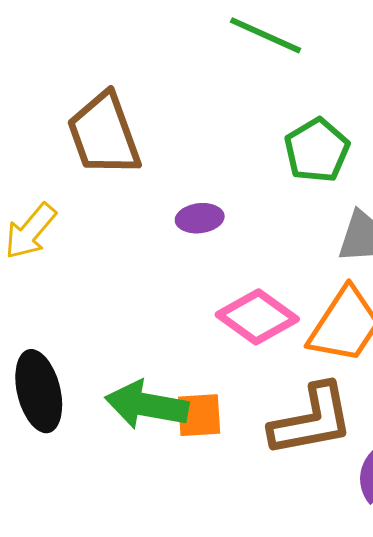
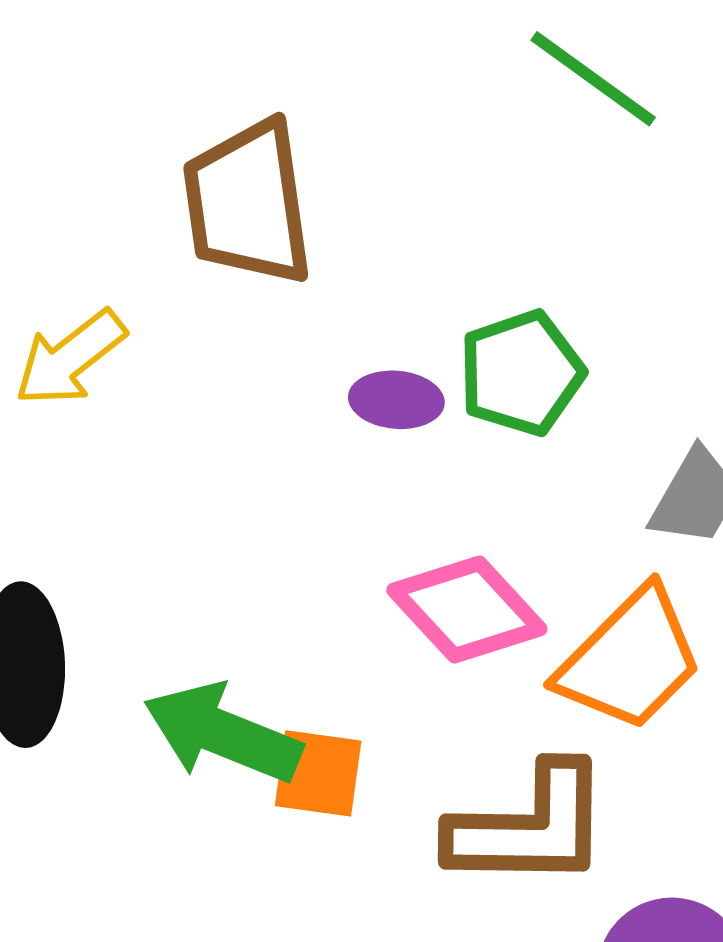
green pentagon: (317, 150) -> (521, 373), moved

